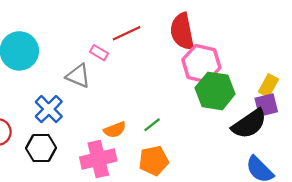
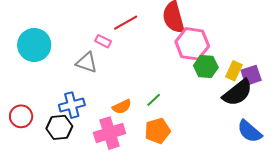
yellow rectangle: (268, 86) -> (234, 71), moved
green hexagon: (215, 91) -> (206, 66), size x0.7
blue cross: (49, 109) -> (72, 105), moved, turned 35

